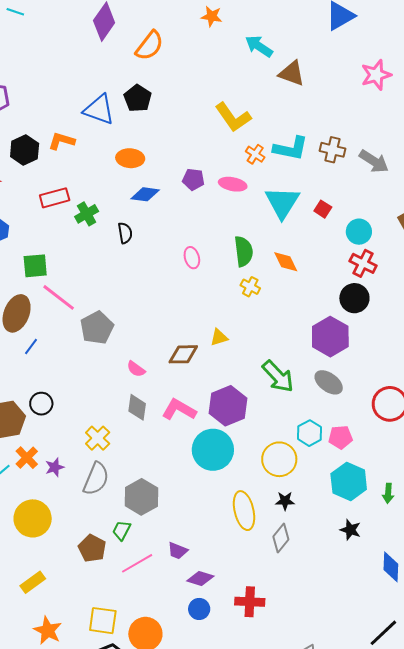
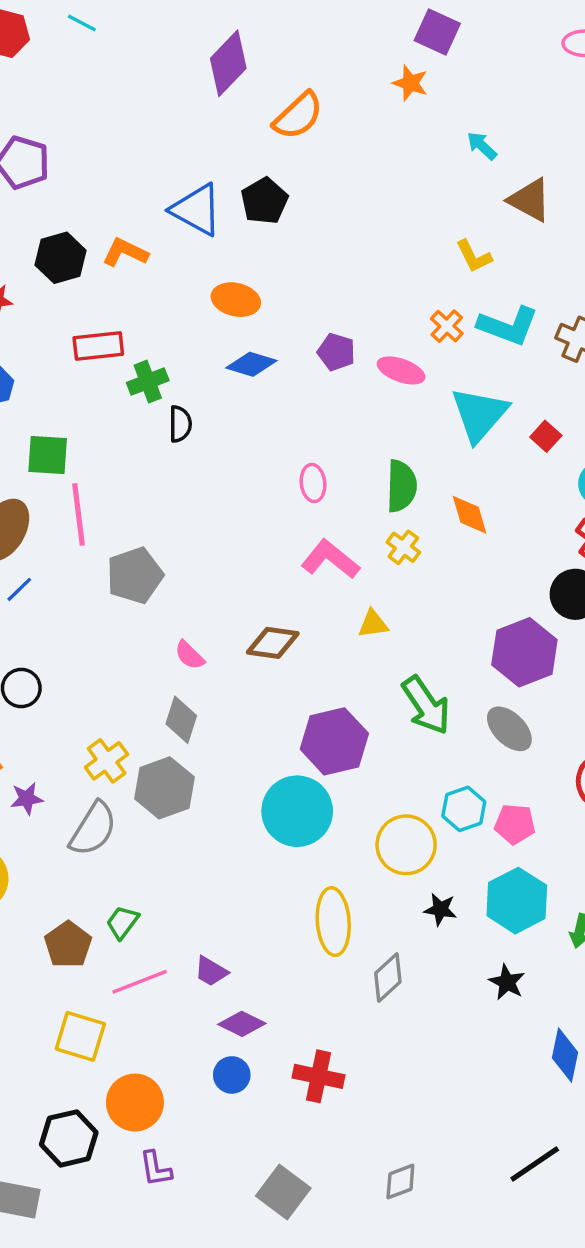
cyan arrow: (259, 46) -> (482, 146), size x0.7
yellow L-shape: (233, 117) -> (474, 256), moved, size x0.6
black semicircle: (125, 233) -> (180, 424), moved
pink line: (59, 297) -> (78, 514), turned 36
yellow triangle: (219, 337) -> (373, 624), moved
pink L-shape: (179, 410) -> (330, 559), moved
gray hexagon: (141, 497) -> (164, 788), moved
black star: (285, 501) -> (440, 909), moved
yellow square: (103, 621) -> (80, 1036), moved

